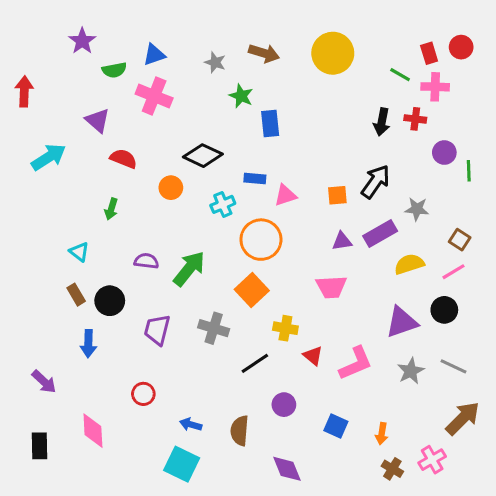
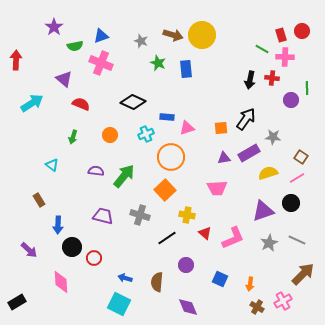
yellow circle: (333, 53) -> (202, 35), moved
blue rectangle: (270, 123) -> (186, 69), moved
green line: (469, 171) -> (307, 88), moved
orange circle: (171, 188) -> (110, 135), moved
brown rectangle: (76, 295) -> (39, 200), moved
black circle: (110, 301) -> (72, 247), moved
purple trapezoid: (157, 330) -> (103, 216), turned 90
black rectangle: (39, 446) -> (17, 302), moved, turned 60

